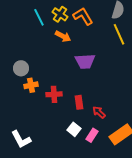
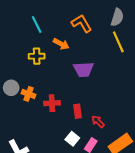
yellow cross: (60, 14) -> (37, 56), moved, turned -35
gray circle: (21, 68) -> (11, 88), moved
orange cross: (31, 85) -> (28, 94), turned 32

